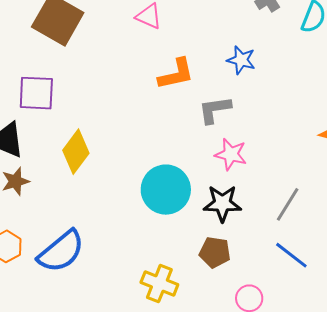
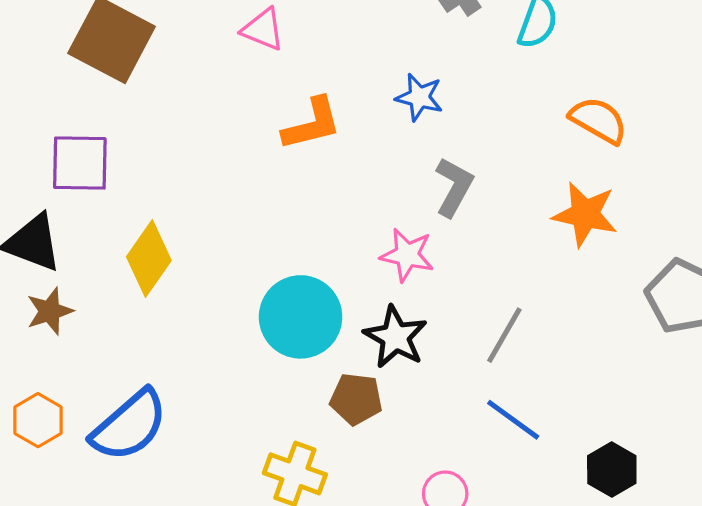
gray L-shape: (215, 110) -> (454, 187), moved, turned 129
black star: (222, 203) -> (395, 337), turned 30
brown pentagon: (215, 252) -> (356, 399), moved

